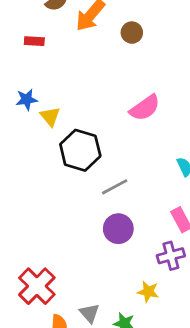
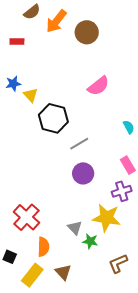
brown circle: (132, 33) -> (87, 32), size x1.5
yellow star: (148, 292) -> (107, 218), size x1.8
gray triangle: (89, 313) -> (75, 228), moved

